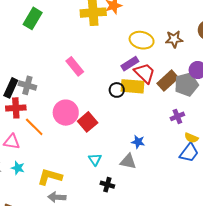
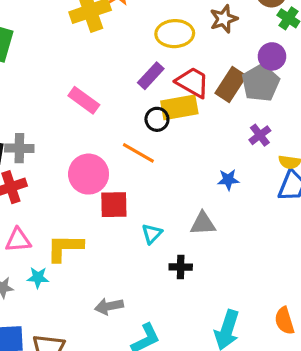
purple rectangle: (130, 64) -> (151, 76), moved
red square: (88, 122) -> (114, 205), moved, turned -36
orange line: (34, 127) -> (138, 153), moved
blue star: (138, 142) -> (228, 180), moved
cyan triangle: (95, 159) -> (152, 234), turned 32
yellow L-shape: (50, 177) -> (65, 248), moved

